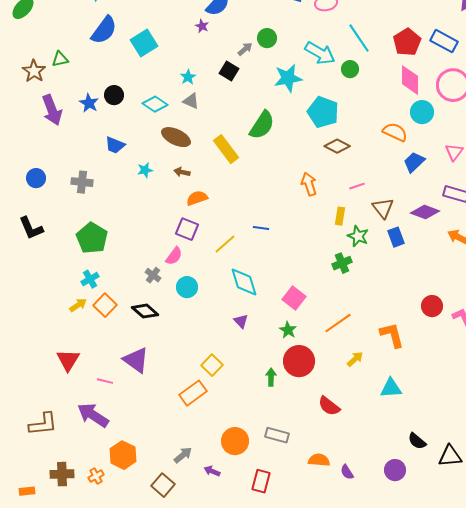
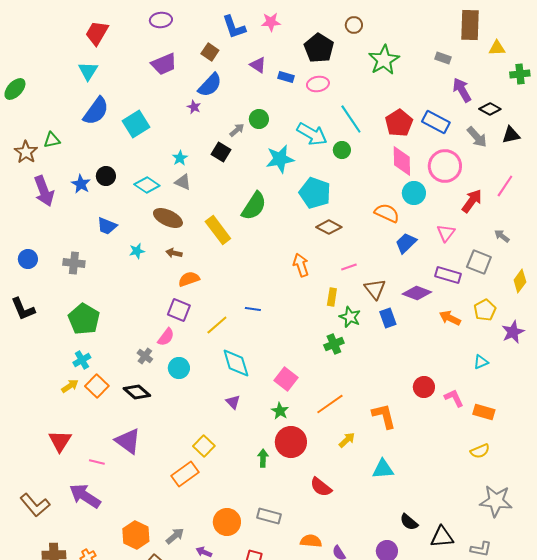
brown L-shape: (43, 424) -> (35, 505), turned 56
orange hexagon: (123, 455) -> (136, 535), moved

